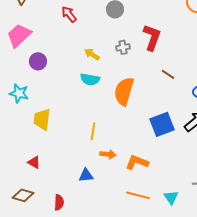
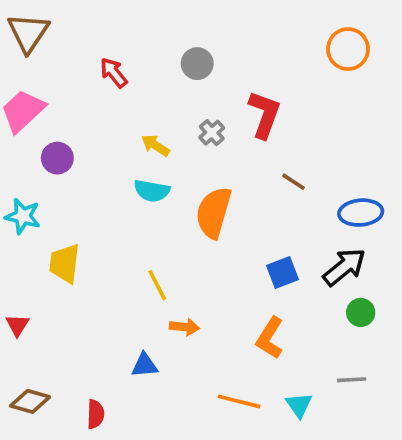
gray cross: (123, 47) -> (212, 133), turned -32
blue square: (162, 124) -> (283, 273), size x0.7
yellow line: (93, 131) -> (157, 285), turned -36
red triangle: (34, 162) -> (17, 325), moved, turned 32
orange L-shape: (137, 162) -> (270, 338), moved, turned -80

